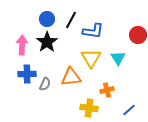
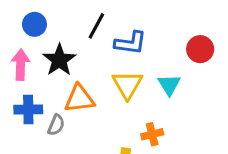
blue circle: (47, 19) -> (34, 24), moved
orange triangle: (71, 77) -> (79, 99), moved

